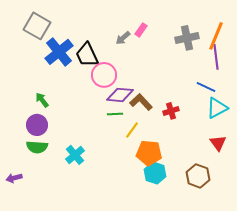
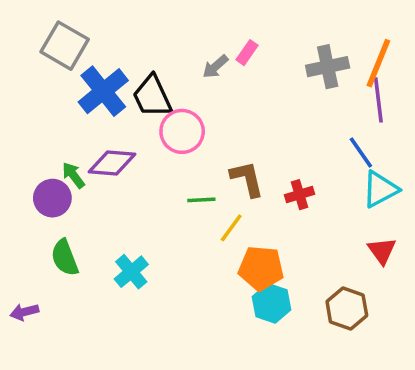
blue line: (206, 87) -> (361, 152), turned 30
purple diamond: (120, 95) -> (112, 163), moved
brown L-shape: (141, 102) -> (247, 179), turned 30
purple circle: (37, 125) -> (52, 198), moved
green semicircle: (37, 147) -> (65, 258), turned 65

